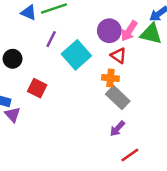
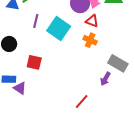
orange cross: (110, 78) -> (90, 40), turned 32
gray rectangle: (118, 98) -> (118, 63), moved
red line: (130, 155) -> (82, 101), moved

